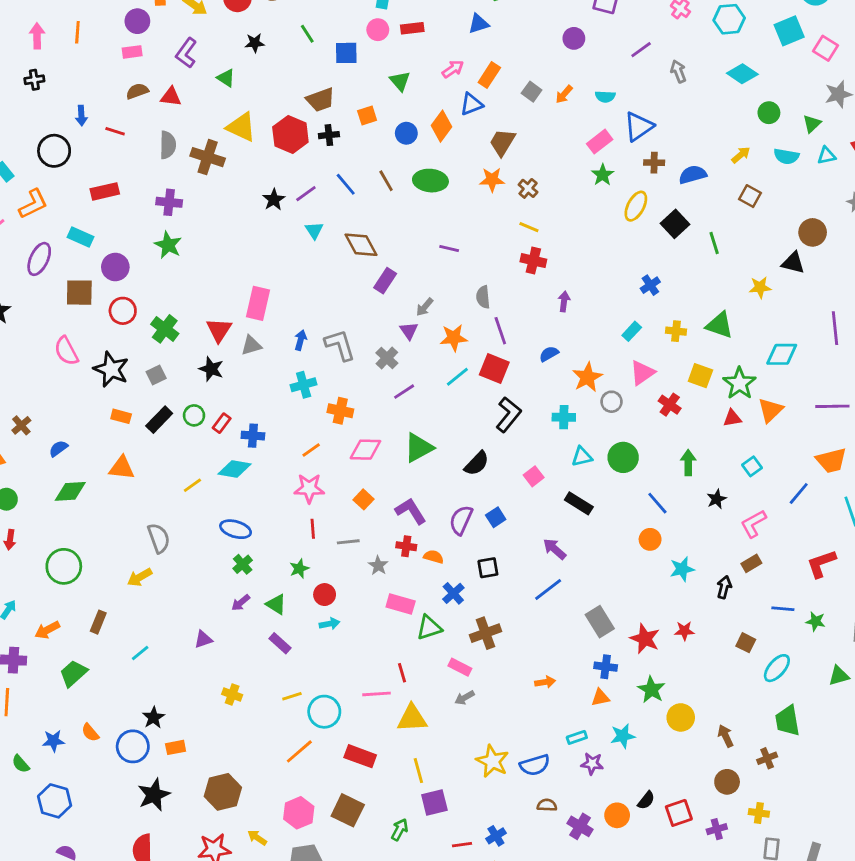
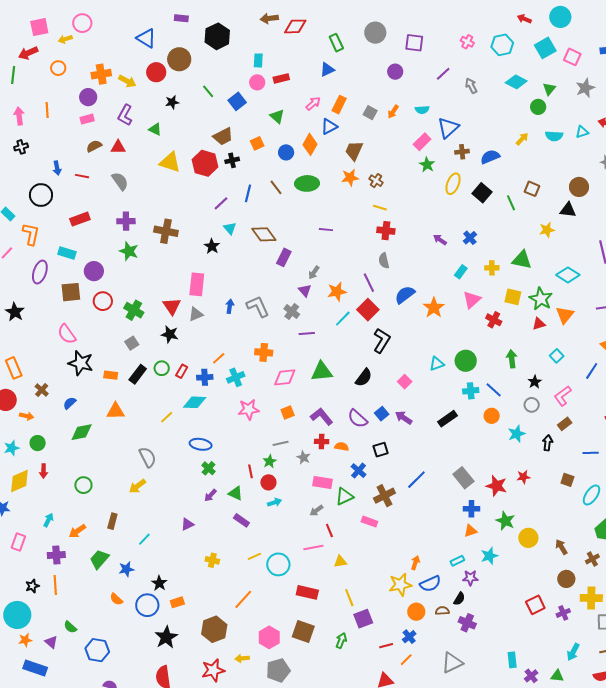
blue square: (346, 53) -> (237, 101), turned -30
green triangle: (812, 124) -> (549, 89), moved
gray semicircle: (168, 145) -> (120, 181), turned -30
brown cross: (208, 157) -> (166, 231), moved
blue line: (346, 184) -> (248, 193), turned 60
brown square: (750, 196) -> (532, 189), moved
black star: (274, 200) -> (212, 246), moved
orange L-shape: (33, 204) -> (31, 234), turned -45
gray semicircle: (483, 297) -> (384, 261), moved
purple arrow: (564, 301) -> (440, 240), moved, turned -56
blue semicircle: (549, 354) -> (405, 295), size x1.5
cyan diamond: (782, 354) -> (568, 275), turned 40
red square: (494, 368) -> (368, 310), turned 30
black star: (111, 369) -> (81, 363), moved
cyan cross: (304, 385) -> (236, 377), moved
purple line: (404, 392) -> (307, 333), turned 35
gray circle: (611, 402) -> (532, 405), moved
cyan cross: (564, 417) -> (471, 391), moved
green triangle: (419, 448) -> (322, 372), turned 30
orange line: (311, 450) -> (219, 358), moved
orange square: (364, 499) -> (288, 412), turned 32
black rectangle: (579, 503) -> (448, 419), moved, turned -60
purple semicircle: (461, 520) -> (358, 419), turned -65
red line: (313, 529) -> (251, 471), moved
purple arrow: (555, 549) -> (404, 418), moved
green circle: (64, 566) -> (83, 485), size x0.7
green star: (299, 569) -> (270, 461), moved
blue line: (548, 590) -> (416, 480), moved
orange arrow: (545, 682) -> (415, 563), moved, turned -56
gray arrow: (465, 698) -> (316, 510), moved
yellow triangle: (412, 718) -> (340, 562), size x0.6
blue star: (53, 741) -> (126, 569), moved
orange line: (299, 751) -> (243, 599), moved
yellow star: (492, 761) -> (400, 585), turned -30
black semicircle: (646, 800) -> (459, 599), moved
yellow cross: (759, 813) -> (591, 598), size x1.5
orange circle: (617, 815) -> (416, 612), moved
yellow arrow: (257, 838) -> (242, 658), turned -32

